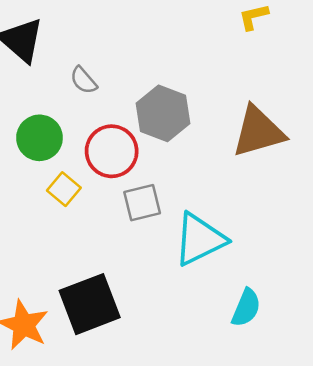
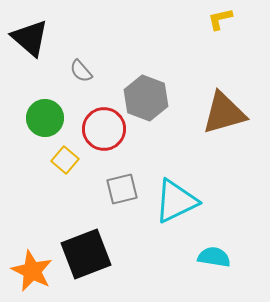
gray square: (142, 203) -> (122, 189), moved
cyan semicircle: (246, 308) -> (214, 257), turned -104

